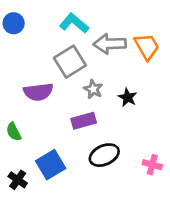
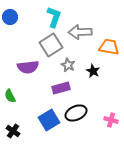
cyan L-shape: (74, 23) -> (54, 17), turned 70
orange trapezoid: (147, 47) -> (109, 47), moved, turned -50
blue square: (51, 165) -> (49, 120), moved

